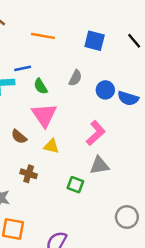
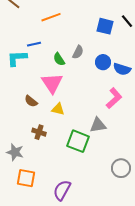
orange line: (43, 36) -> (51, 17), turned -30
blue square: (95, 41) -> (105, 26), moved
green semicircle: (41, 86) -> (59, 59), moved
pink L-shape: (96, 133) -> (114, 98), moved
green square: (75, 185) -> (78, 141), size x1.6

